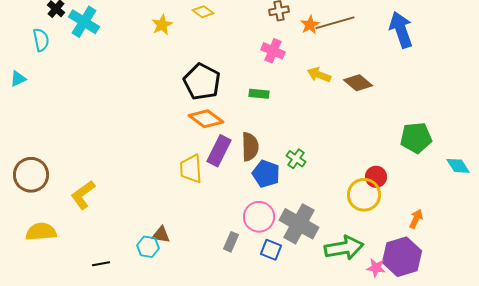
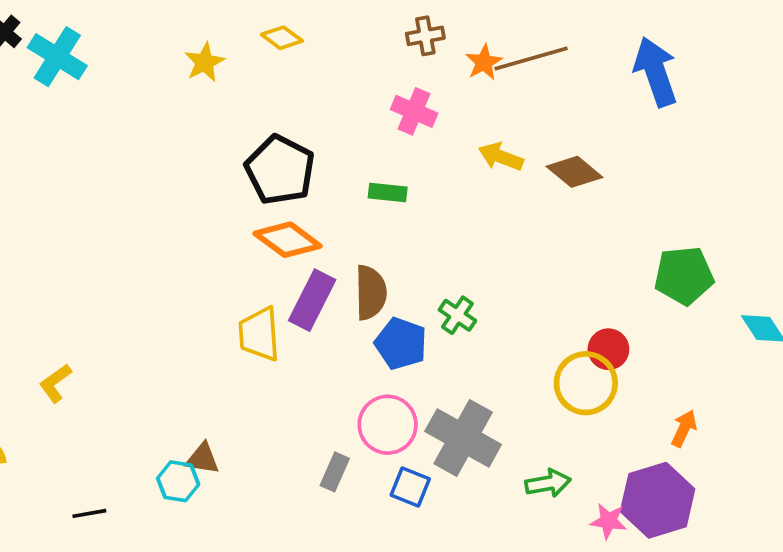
yellow L-shape: (83, 195) -> (55, 383), size x0.7
green arrow: (344, 248) -> (548, 483), size x0.6

